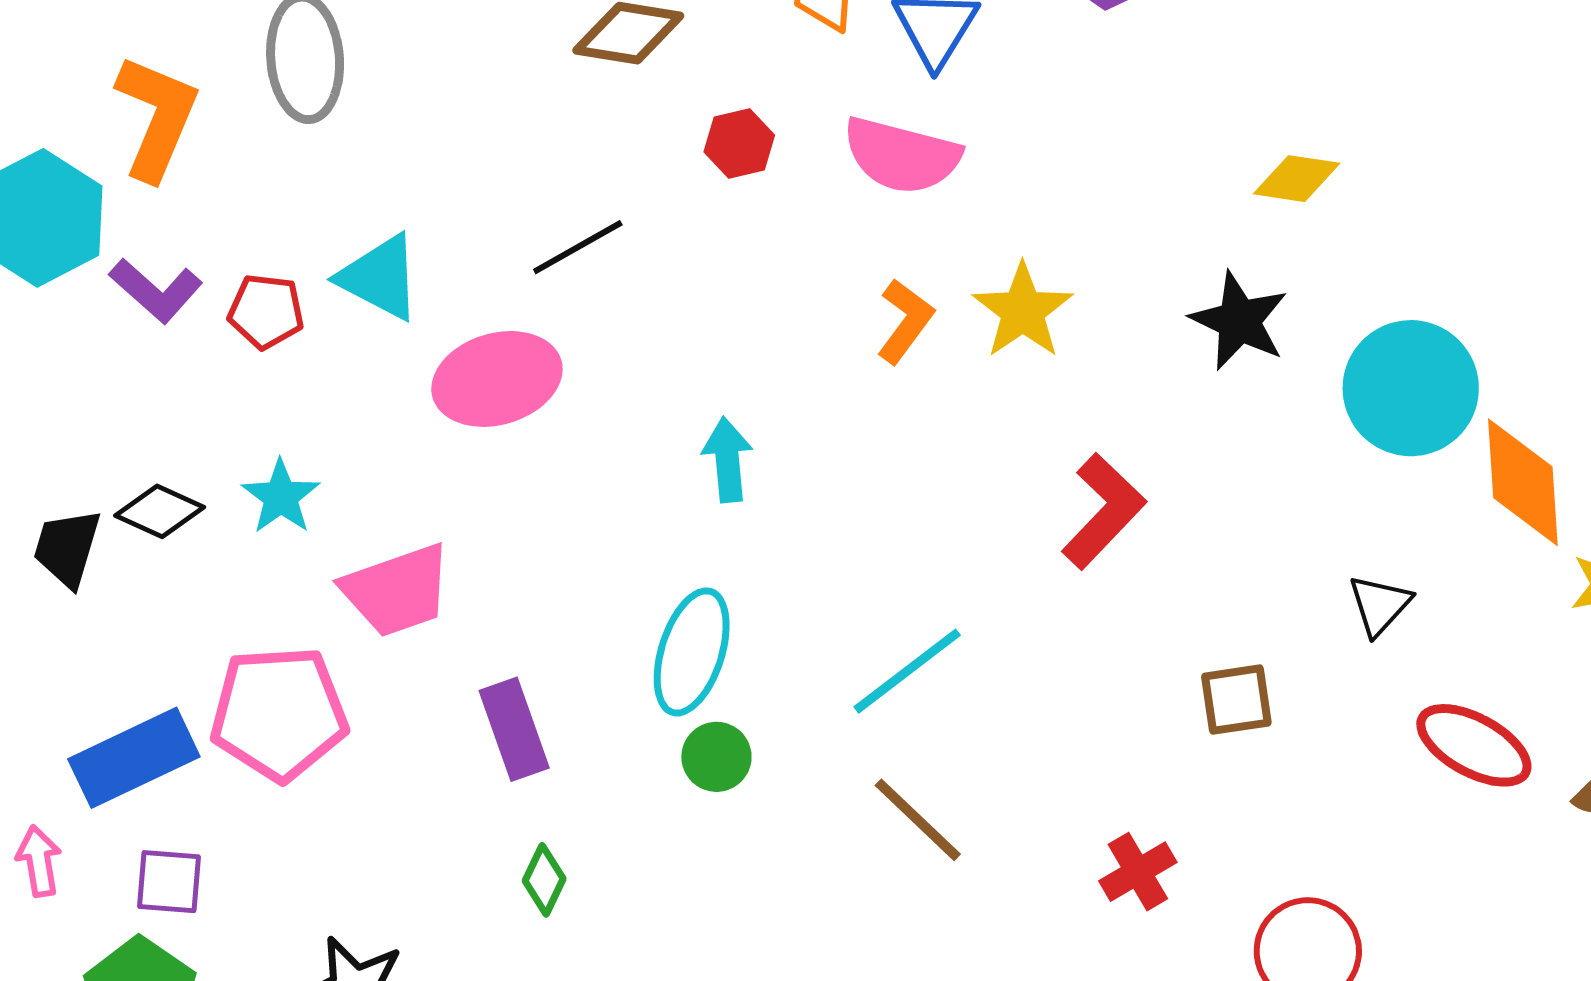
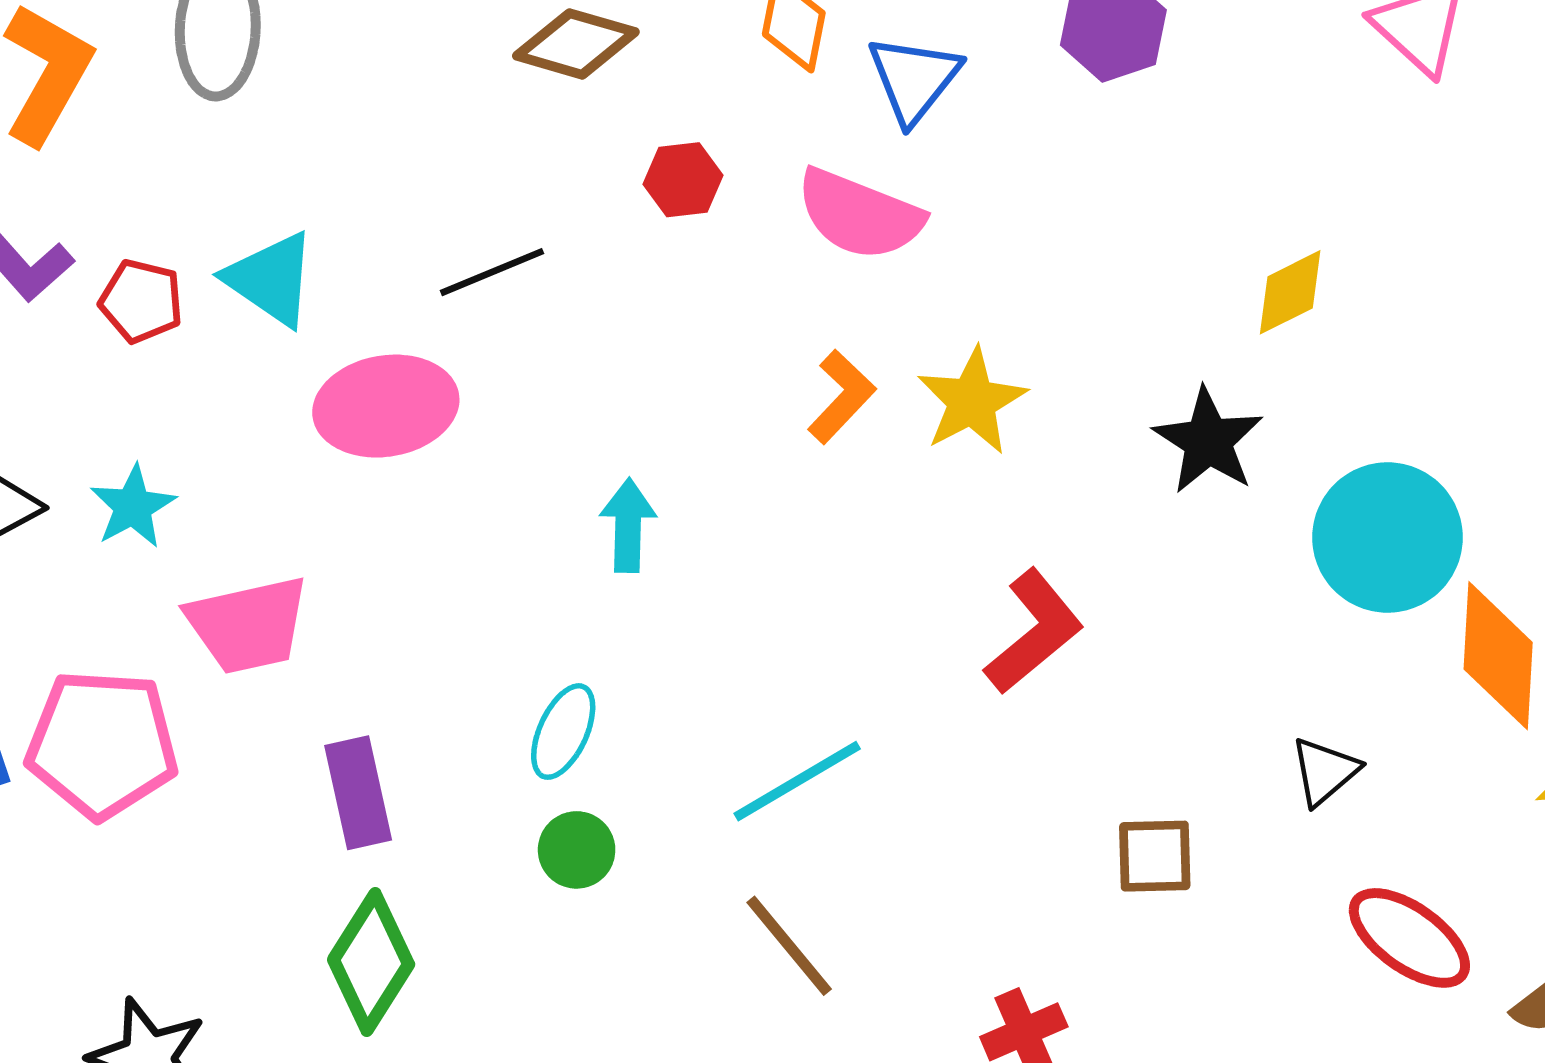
yellow diamond: (1297, 179) -> (1290, 292), turned -42
cyan ellipse: (692, 652) -> (563, 732), size x0.7
green diamond: (544, 880) -> (371, 962), size x1.8

